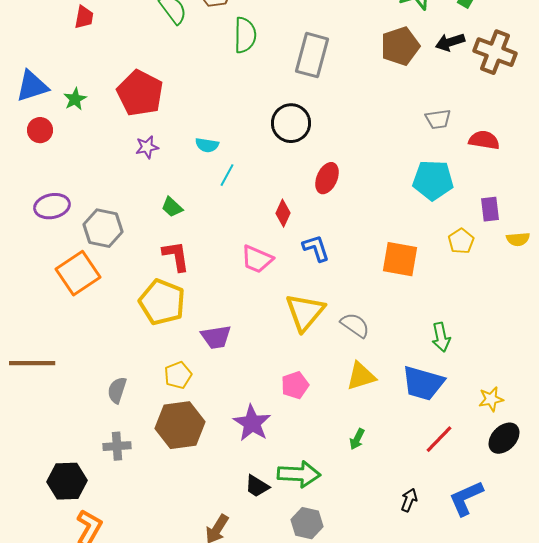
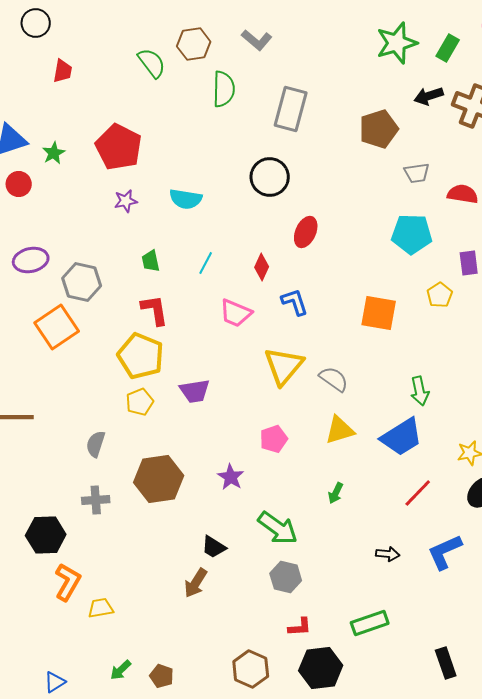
brown pentagon: (400, 46) -> (379, 129), moved
cyan semicircle: (207, 145) -> (186, 199), size x1.4
cyan line: (227, 175) -> (206, 263), moved
green trapezoid: (172, 207) -> (151, 261), turned 35
yellow pentagon: (178, 375) -> (140, 402), moved
blue trapezoid: (423, 383) -> (402, 437), turned -48
purple star: (252, 423) -> (231, 477), size x0.7
green arrow: (299, 474) -> (278, 528), turned 33
black trapezoid: (257, 486) -> (214, 547), moved
black arrow: (409, 500) -> (388, 554), turned 75

